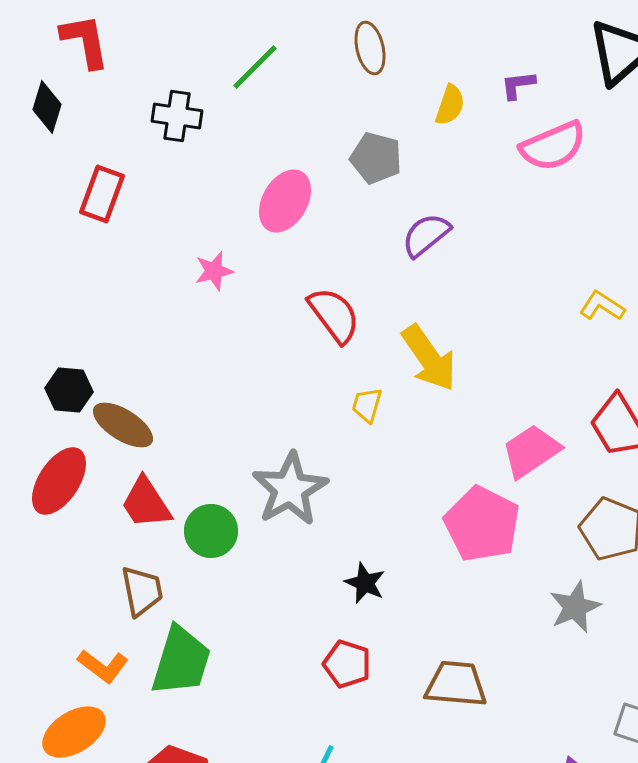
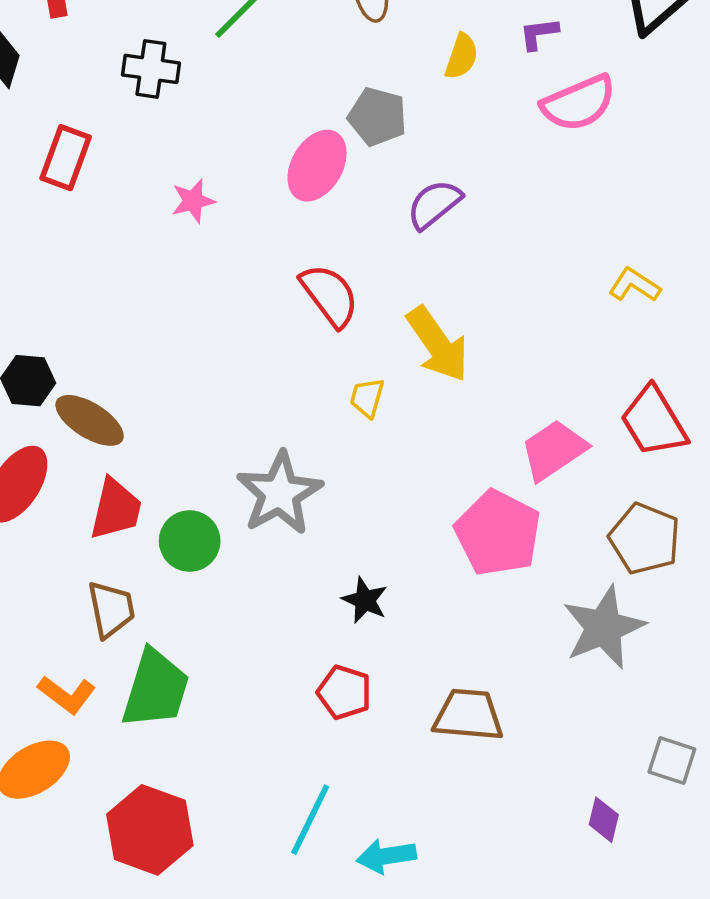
pink ellipse: (285, 201) -> (317, 166), moved
pink star: (214, 271) -> (193, 201), moved
red trapezoid: (146, 503) -> (116, 509), turned -134
gray star: (575, 607) -> (604, 627), size x1.4

